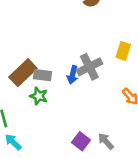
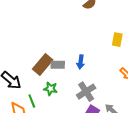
gray cross: (89, 67) -> (86, 92), moved
green star: (39, 96) -> (51, 89), moved

